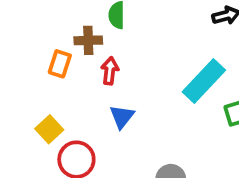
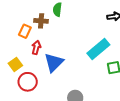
red arrow: (110, 71) -> (36, 48), moved
blue triangle: (122, 117) -> (54, 62), size x1.5

